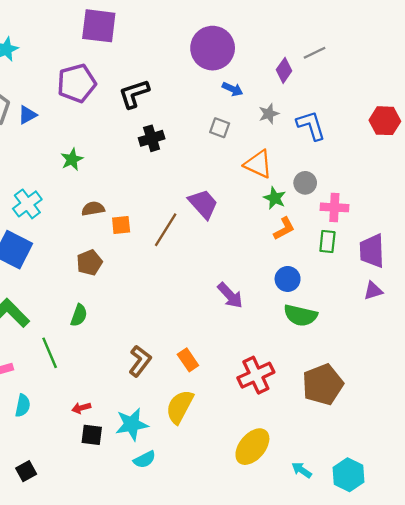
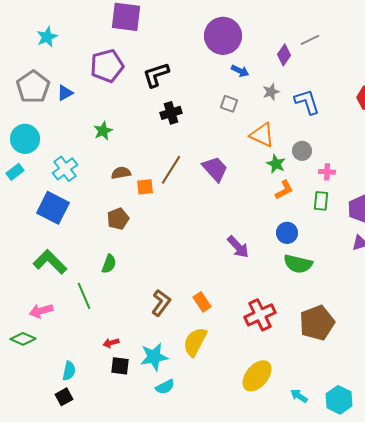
pink cross: (334, 207) -> (327, 172), size x0.7
brown line: (166, 230) -> (171, 170), moved
cyan semicircle: (23, 406) -> (69, 371), moved

